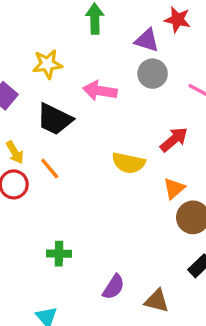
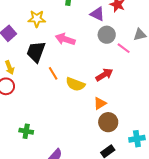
gray circle: (153, 74) -> (107, 35), moved
black trapezoid: (55, 119) -> (36, 52), turned 75
orange line: (50, 168) -> (53, 73), moved

